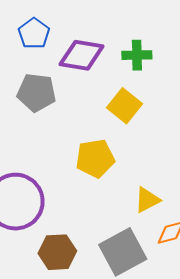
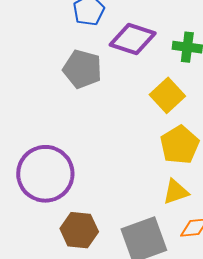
yellow pentagon: (95, 158) -> (180, 145), moved, turned -30

